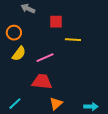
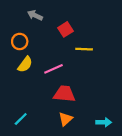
red square: (56, 22) -> (65, 29), turned -32
red trapezoid: (42, 82) -> (64, 94), moved

